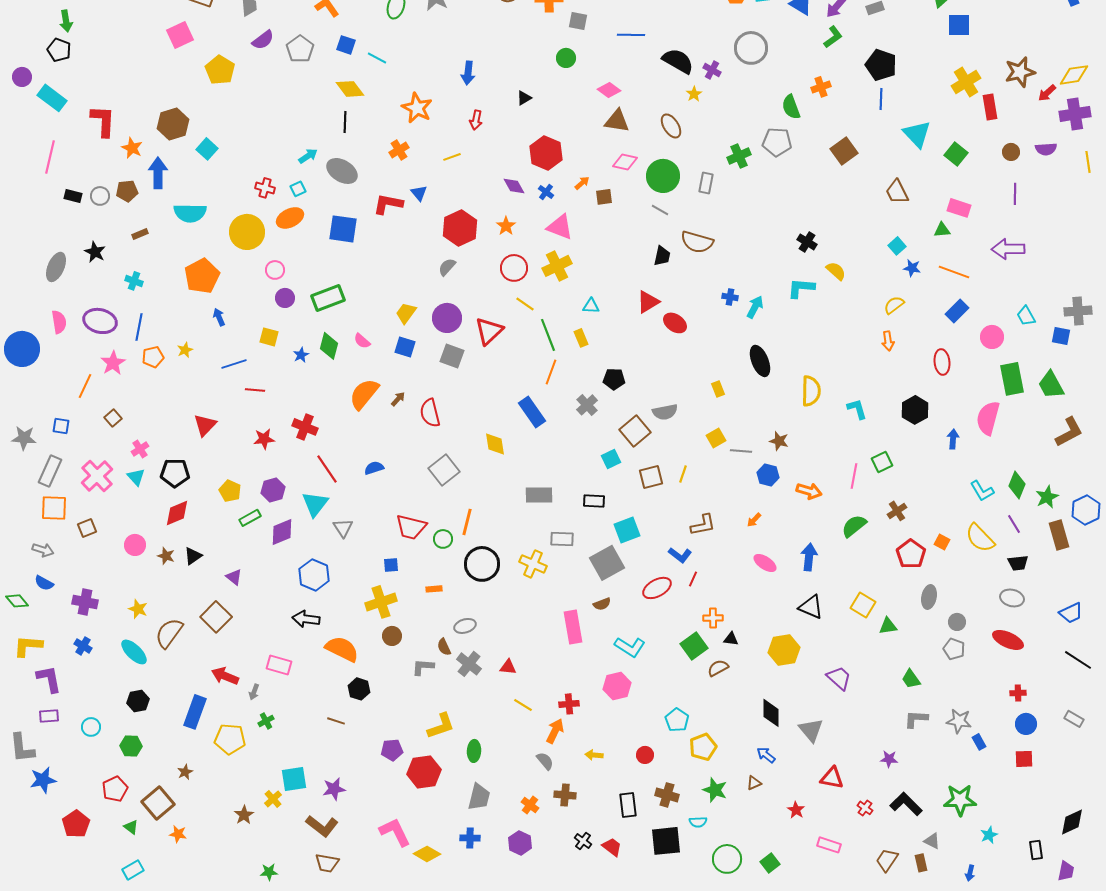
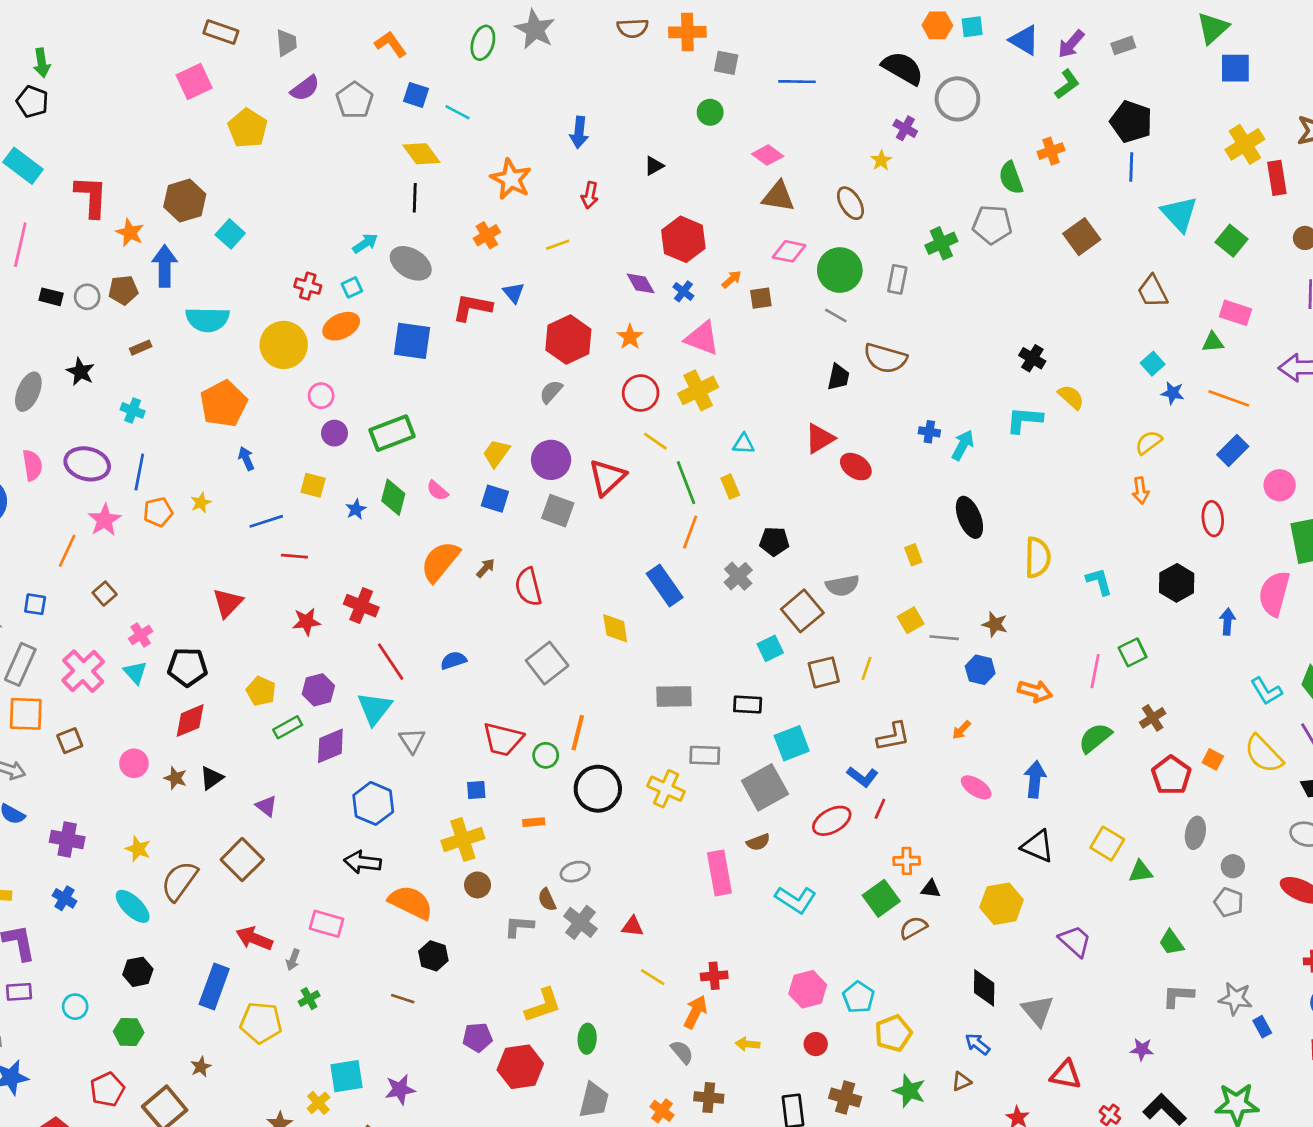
black semicircle: (678, 61) -> (903, 68), moved
pink hexagon: (617, 686) -> (808, 989), moved

